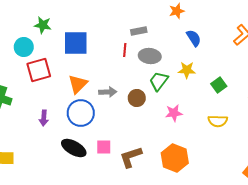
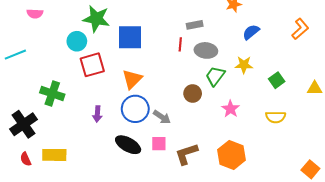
green star: (43, 25) -> (96, 19), size x1.5
blue semicircle: (194, 38) -> (251, 32), turned -96
gray arrow: (108, 92) -> (162, 117), moved, turned 36
pink star: (174, 113) -> (231, 109), turned -30

